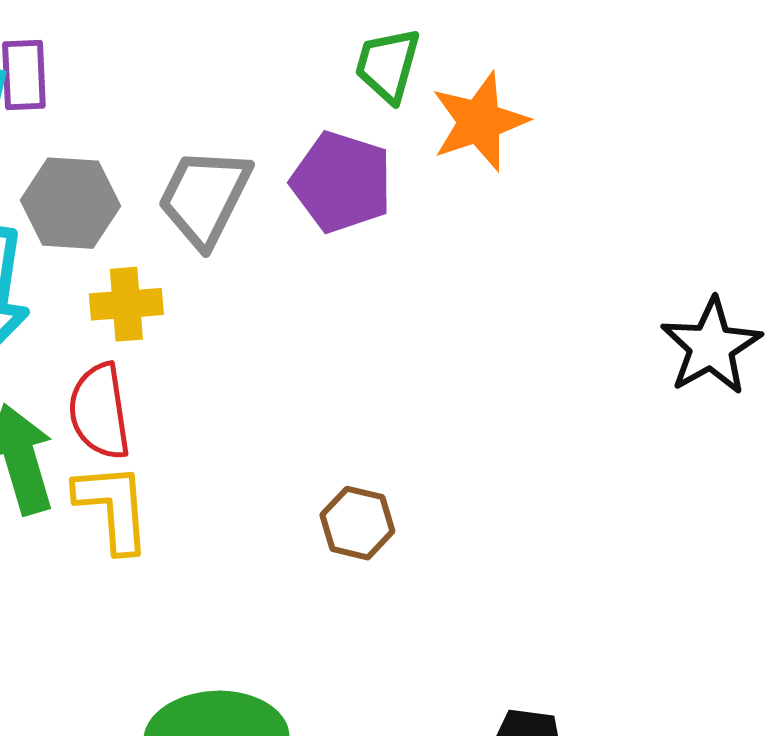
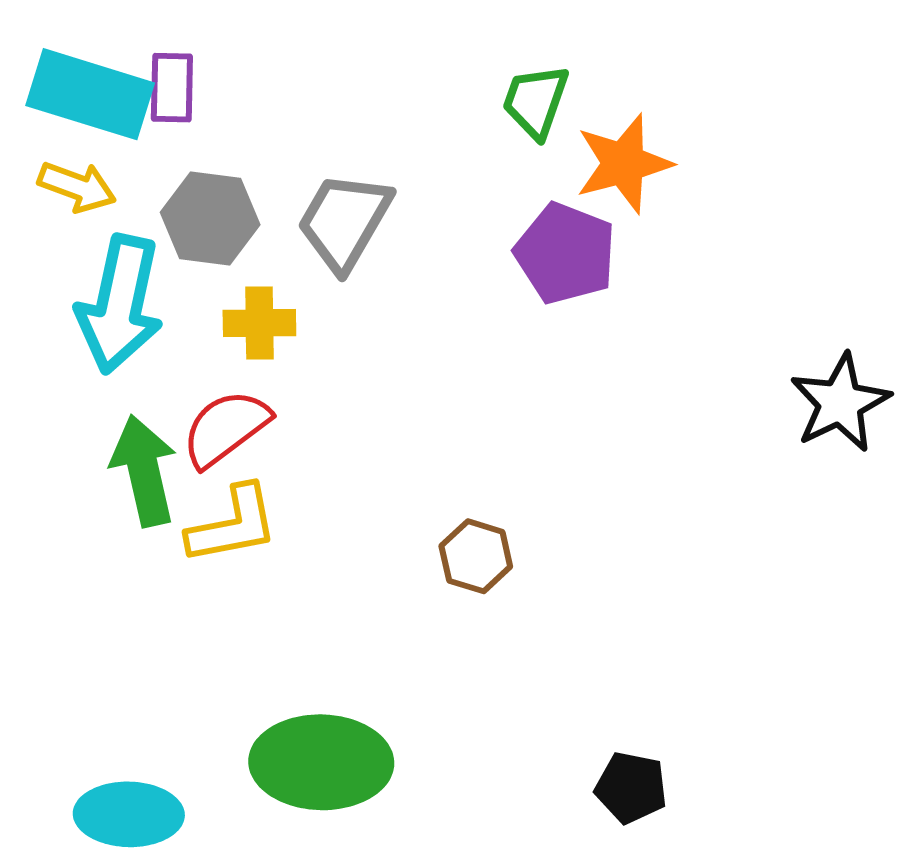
purple pentagon: (342, 182) -> (565, 253), moved
red semicircle: (100, 411) -> (226, 428), turned 58
yellow L-shape: (113, 507) -> (233, 525), turned 80

